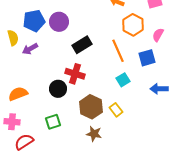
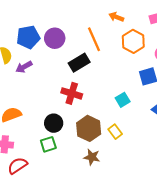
orange line: (118, 51) -> (94, 39), moved
black circle: (58, 89) -> (54, 123), moved

